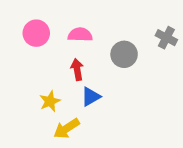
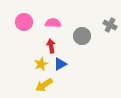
yellow star: (50, 101) -> (41, 64), moved

